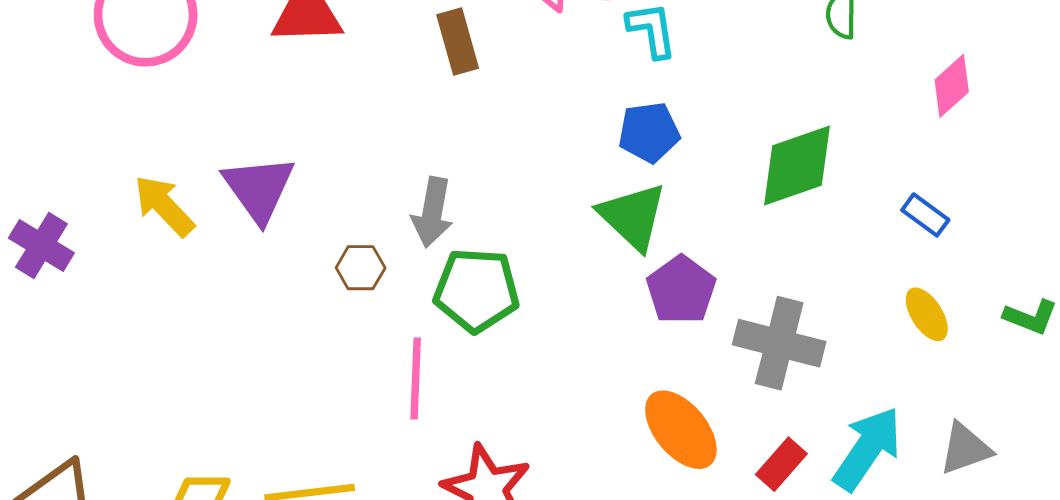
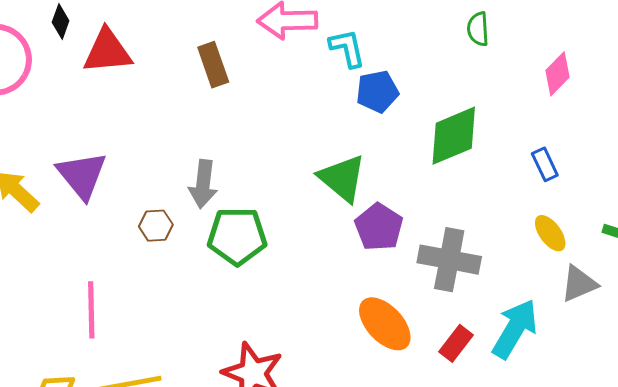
blue pentagon: (649, 132) -> (377, 92), moved
blue rectangle: (925, 215) -> (545, 164), turned 32
pink line: (416, 378) -> (91, 310), moved
gray triangle: (965, 449) -> (579, 284), moved

